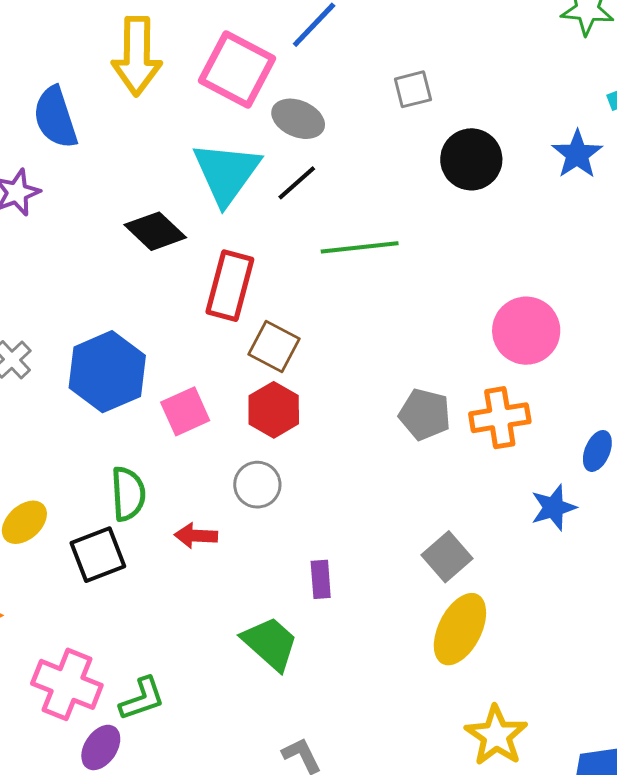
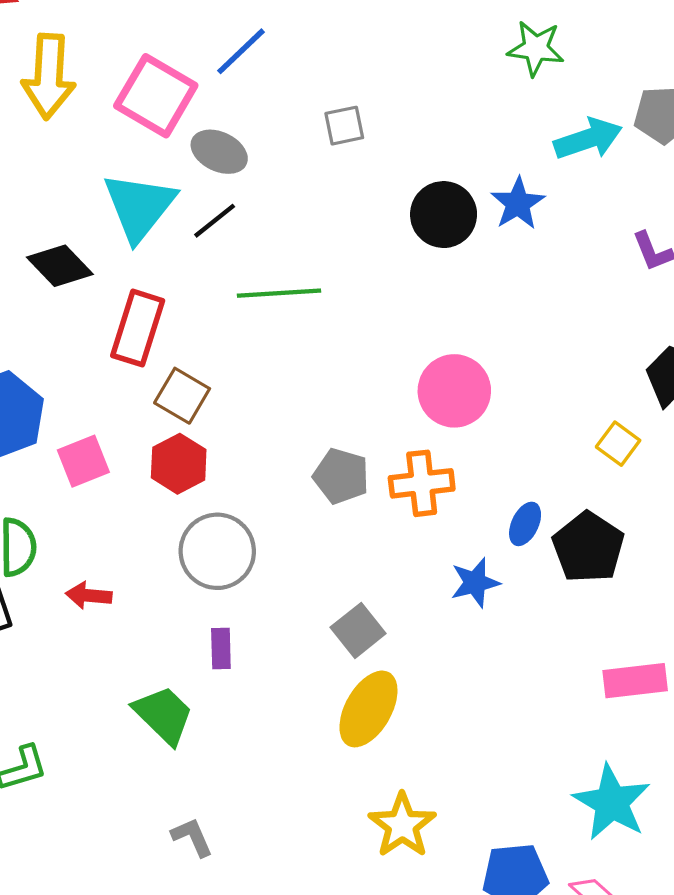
black circle: (471, 159) -> (444, 215), moved
gray circle: (257, 485) -> (217, 551), moved, size x1.5

